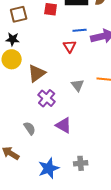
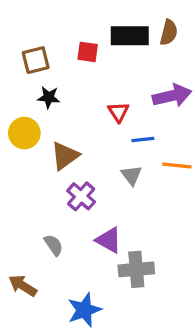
blue line: (80, 30) -> (143, 140), moved
black star: (13, 39) -> (49, 97), moved
gray cross: (81, 163) -> (136, 269), moved, size x1.5

